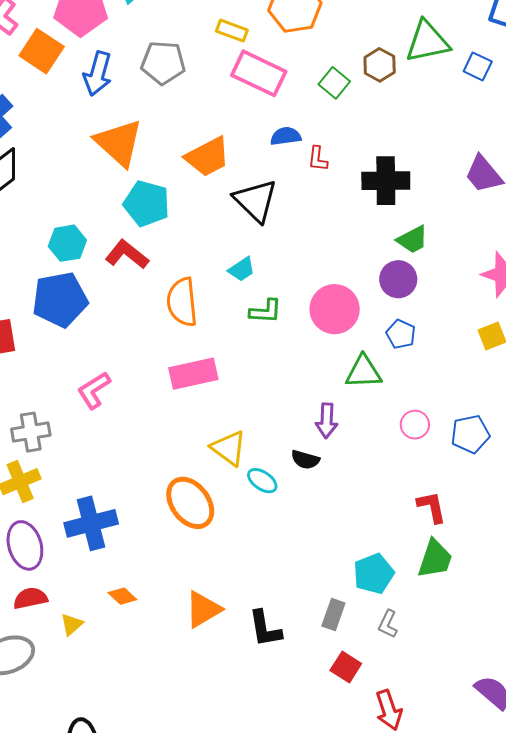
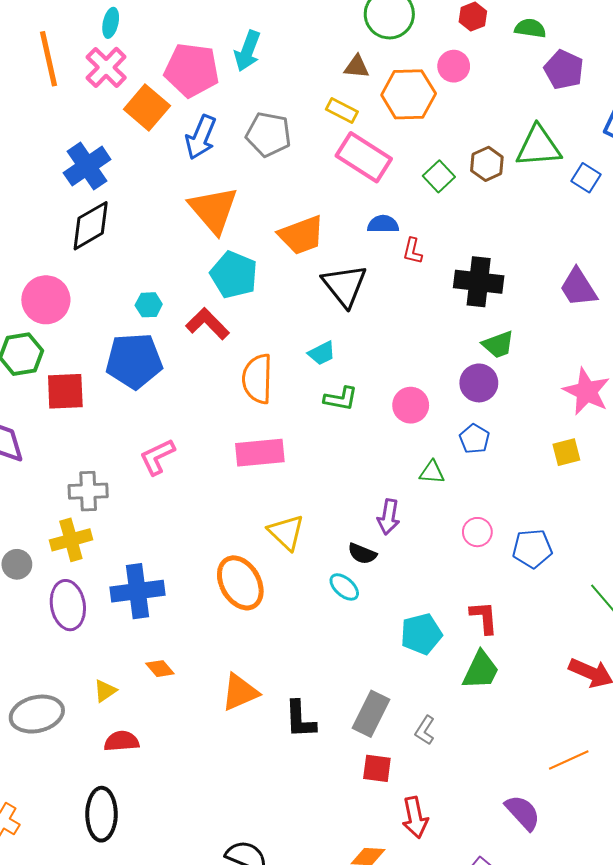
cyan hexagon: (67, 243) -> (149, 305), size x0.7
pink circle: (335, 309) -> (411, 405), size x0.7
green triangle: (363, 372) -> (432, 472), size x0.7
cyan ellipse: (262, 481) -> (344, 587), moved
cyan pentagon: (374, 574) -> (421, 634), moved
red semicircle: (30, 598) -> (122, 741), moved
gray rectangle: (333, 615) -> (371, 714), size x1.4
red square: (346, 667) -> (377, 768), turned -32

